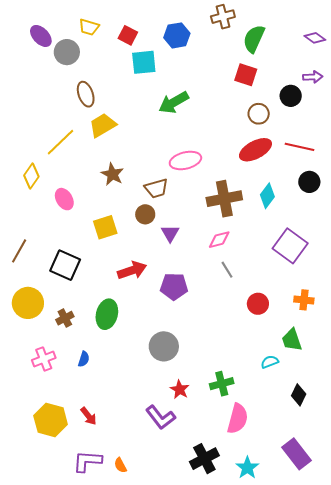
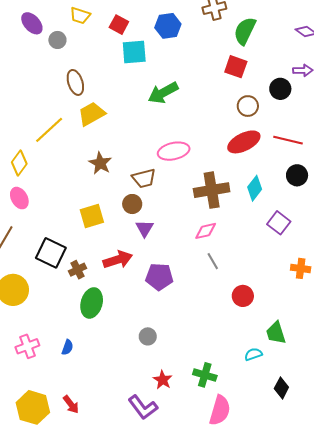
gray circle: (67, 52) -> (57, 40), size x0.7
pink ellipse: (64, 199) -> (19, 198), moved
purple triangle: (170, 233) -> (145, 228), moved
purple square: (290, 246) -> (279, 223), moved, size x0.7
orange cross: (304, 300) -> (301, 268), moved
brown cross: (65, 318) -> (77, 270), moved
gray circle: (164, 346) -> (148, 336), size x0.6
green cross: (222, 384) -> (205, 375), turned 30

